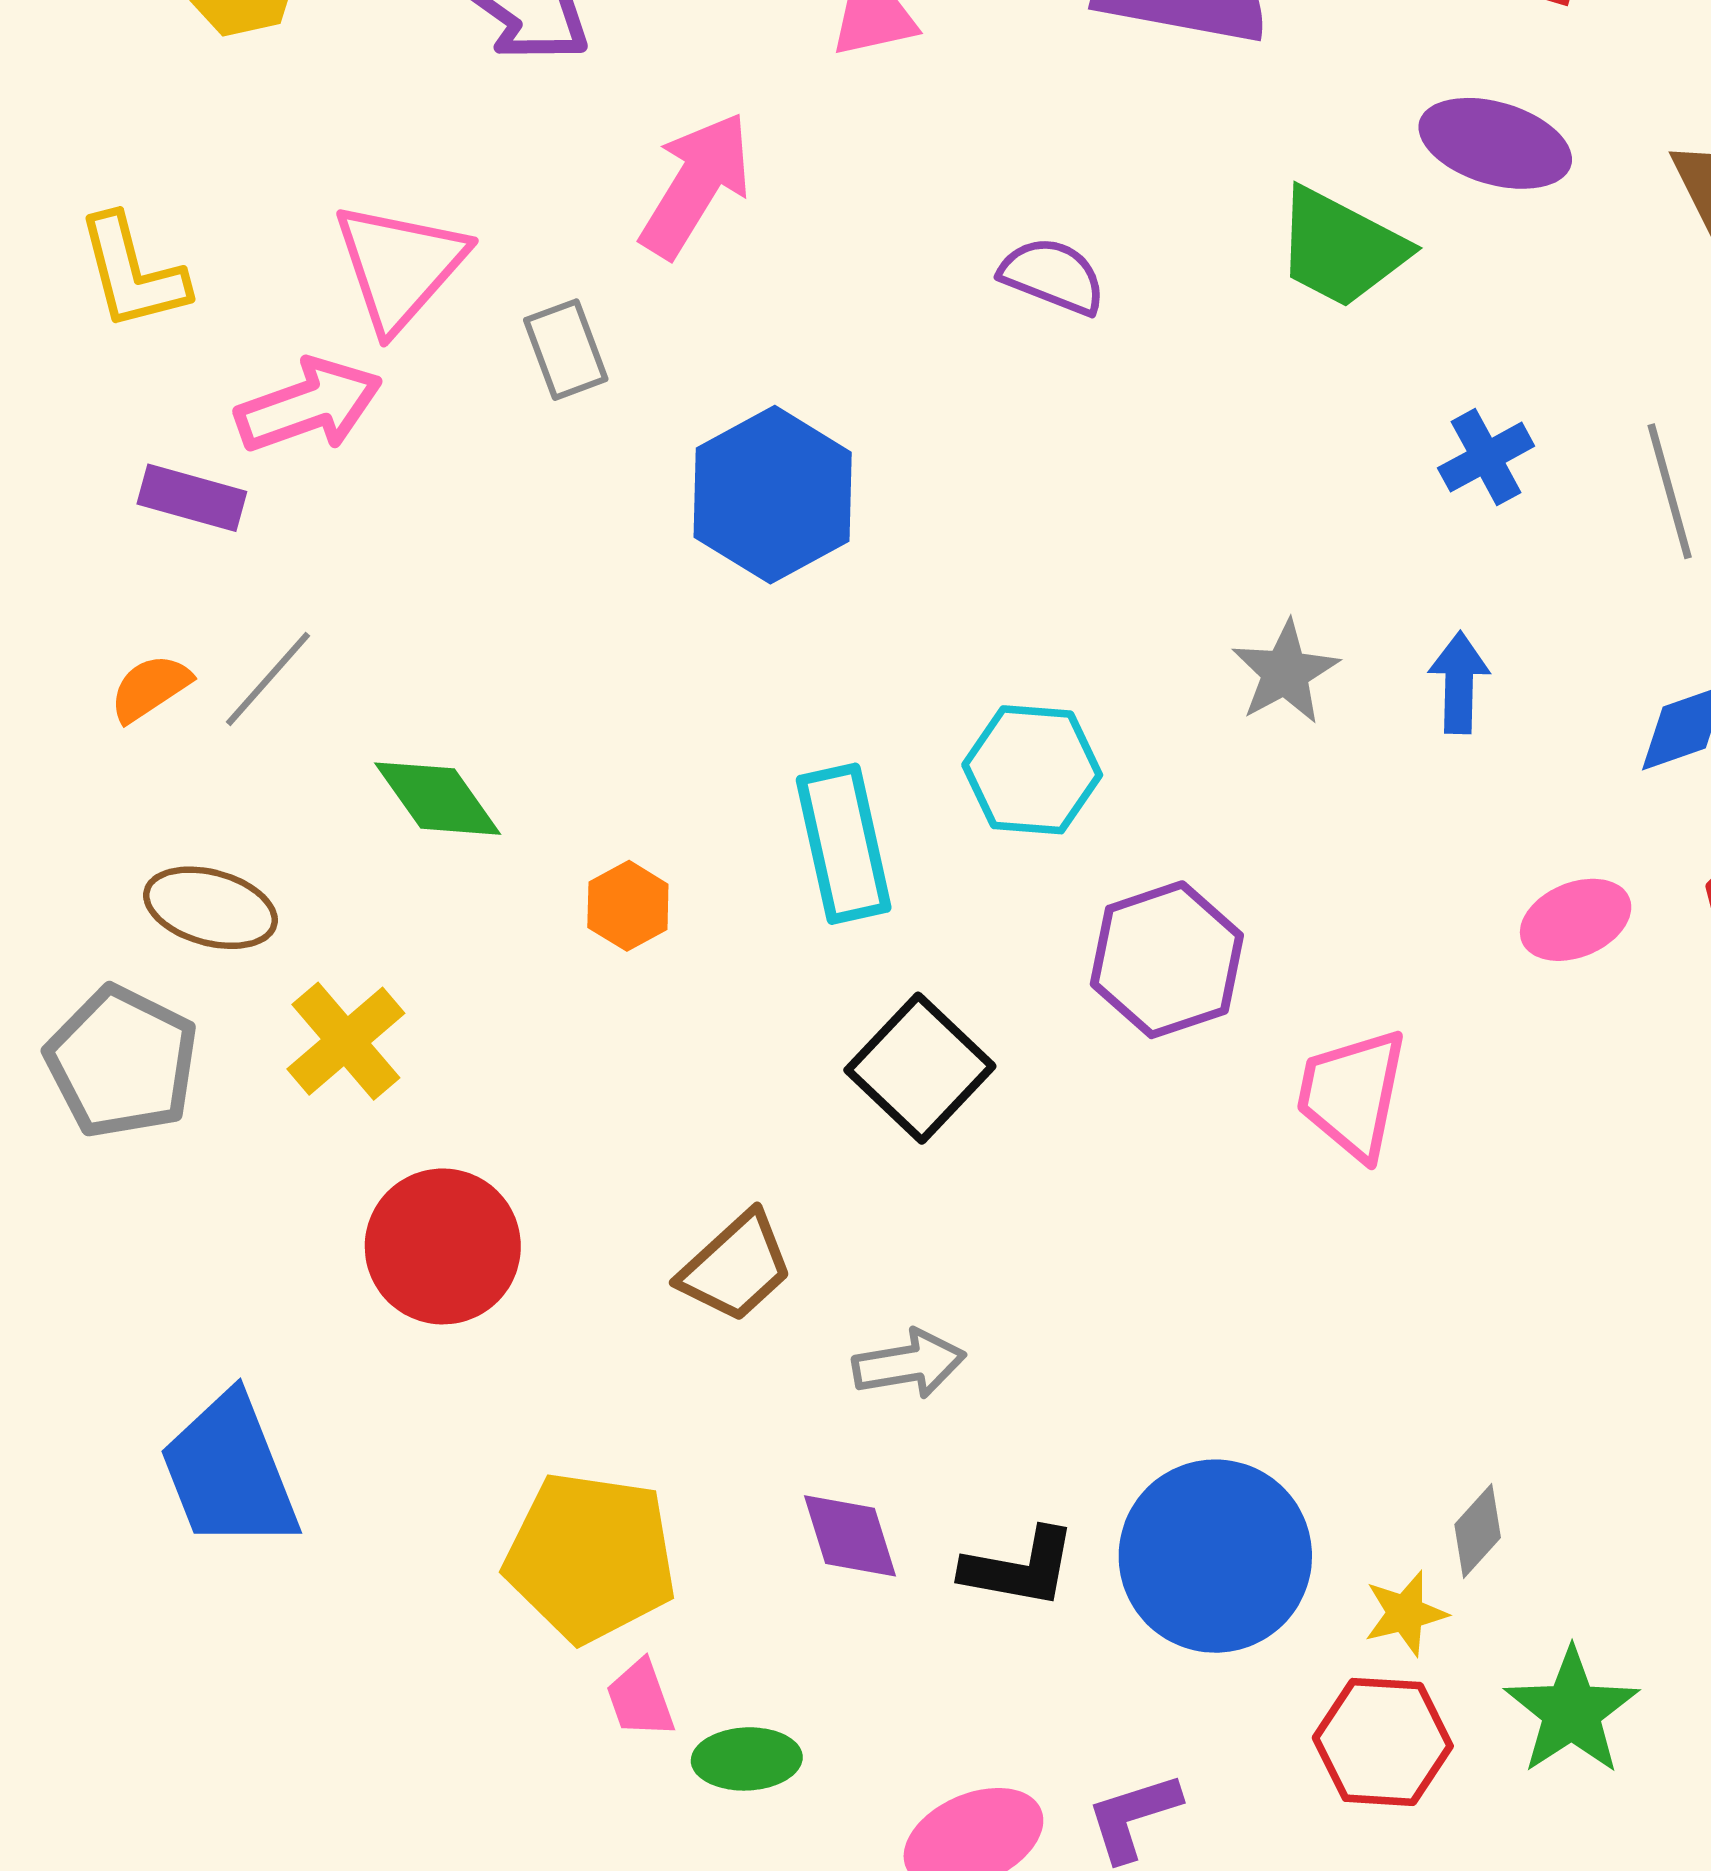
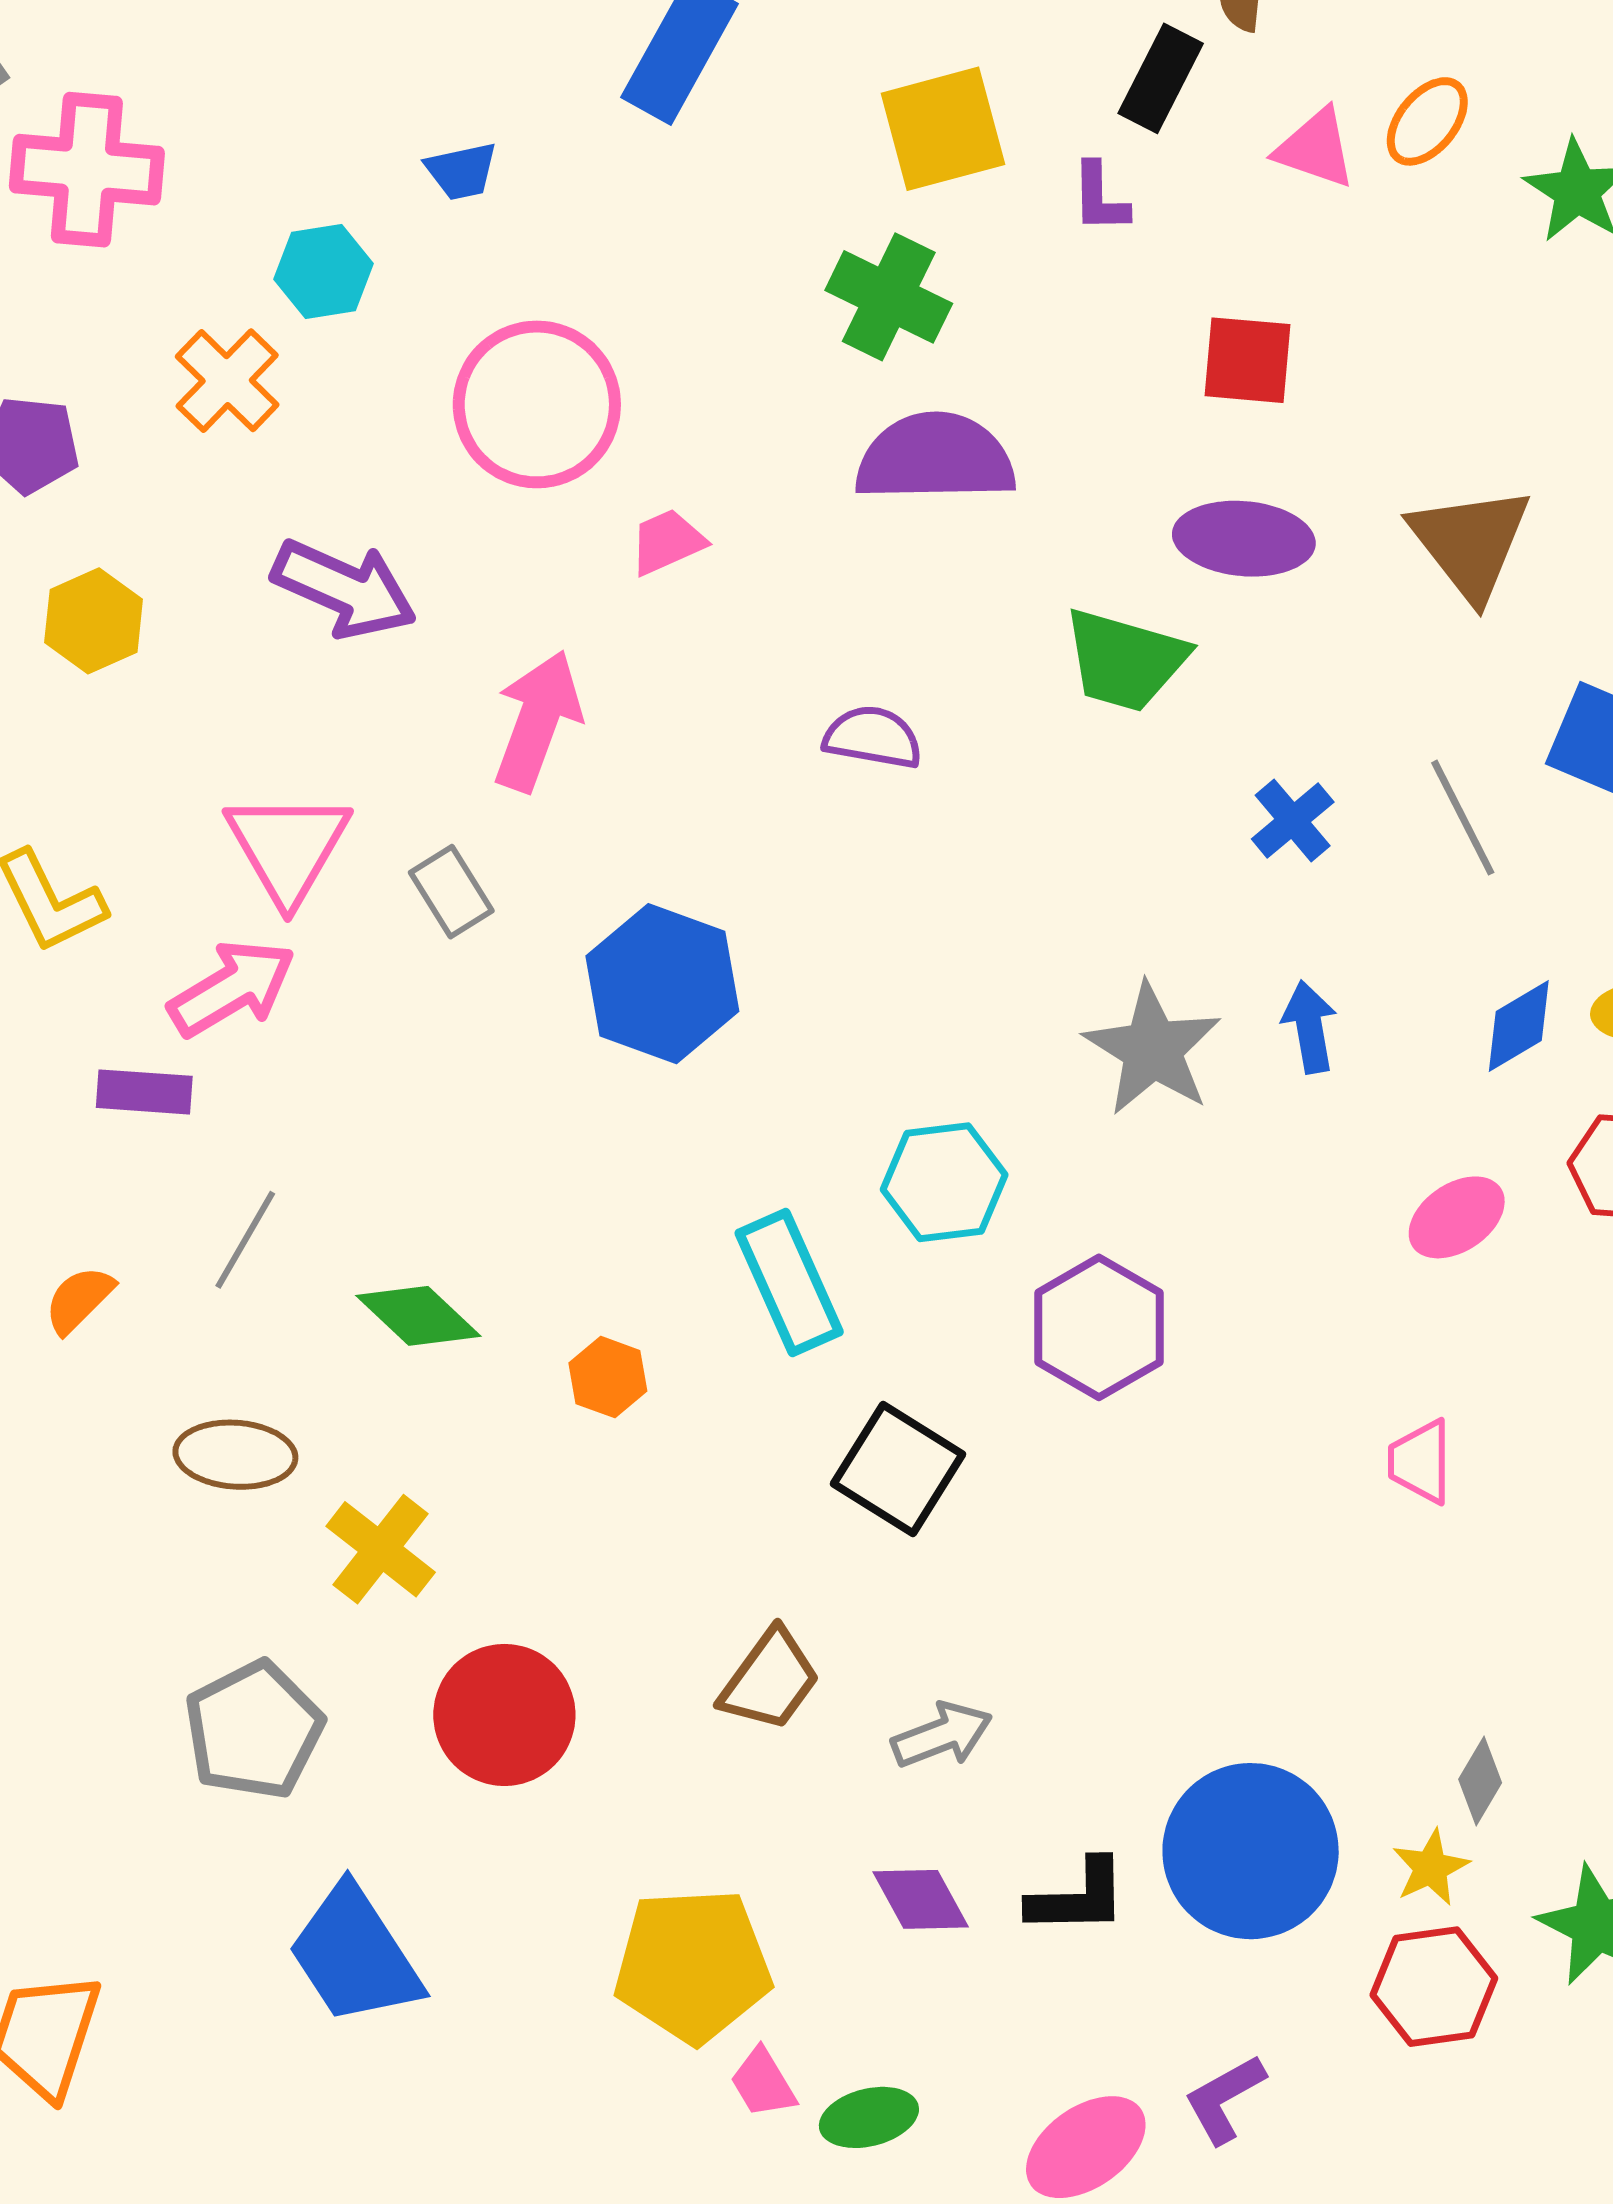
gray star: (1285, 672) -> (1152, 1049), size x1.4
orange semicircle: (150, 688) -> (79, 1300), moved
gray pentagon: (122, 1062) -> (254, 1730), moved, turned 30
pink trapezoid: (1352, 1094) -> (1420, 1462), moved, size x0.7

